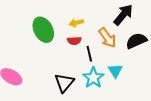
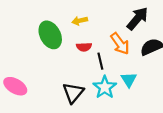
yellow arrow: (76, 23) -> (80, 21), moved

